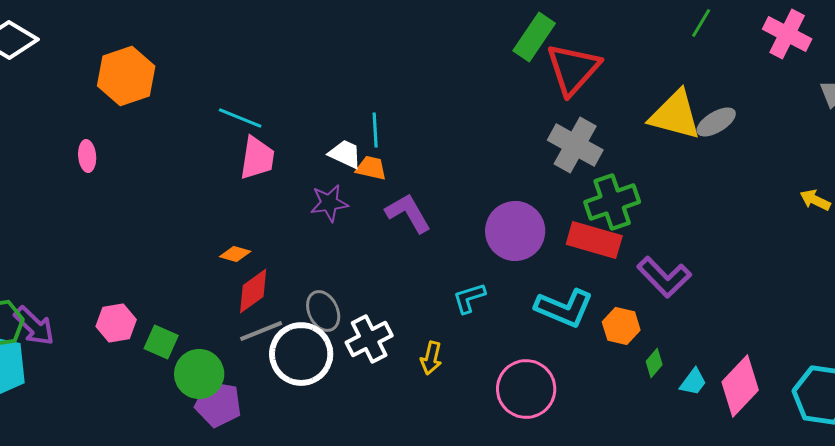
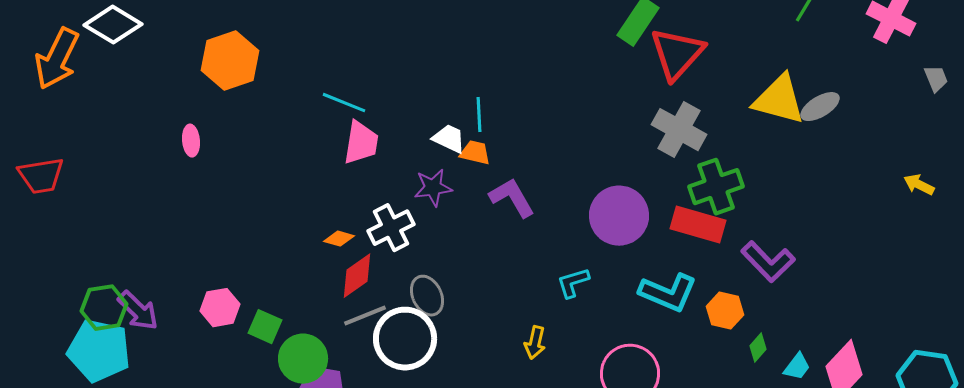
white cross: (369, 339) -> (391, 228), moved

